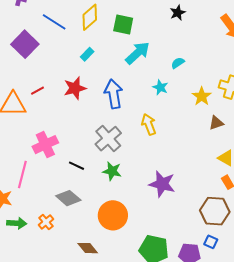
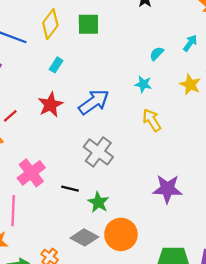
cyan arrow: (138, 53) -> (190, 43), moved, size x0.6
blue arrow: (114, 94) -> (94, 102), turned 76
yellow arrow: (149, 124) -> (152, 120), moved
green star: (112, 171) -> (98, 202), moved, turned 30
gray diamond: (68, 198) -> (84, 237), moved

